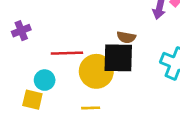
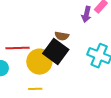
black square: (118, 58) -> (56, 51), turned 35

